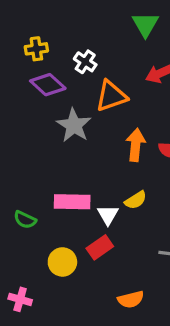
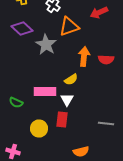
purple diamond: (48, 85) -> (22, 28), moved
yellow semicircle: (136, 200) -> (71, 80), moved
red rectangle: (100, 247) -> (62, 120), turned -49

